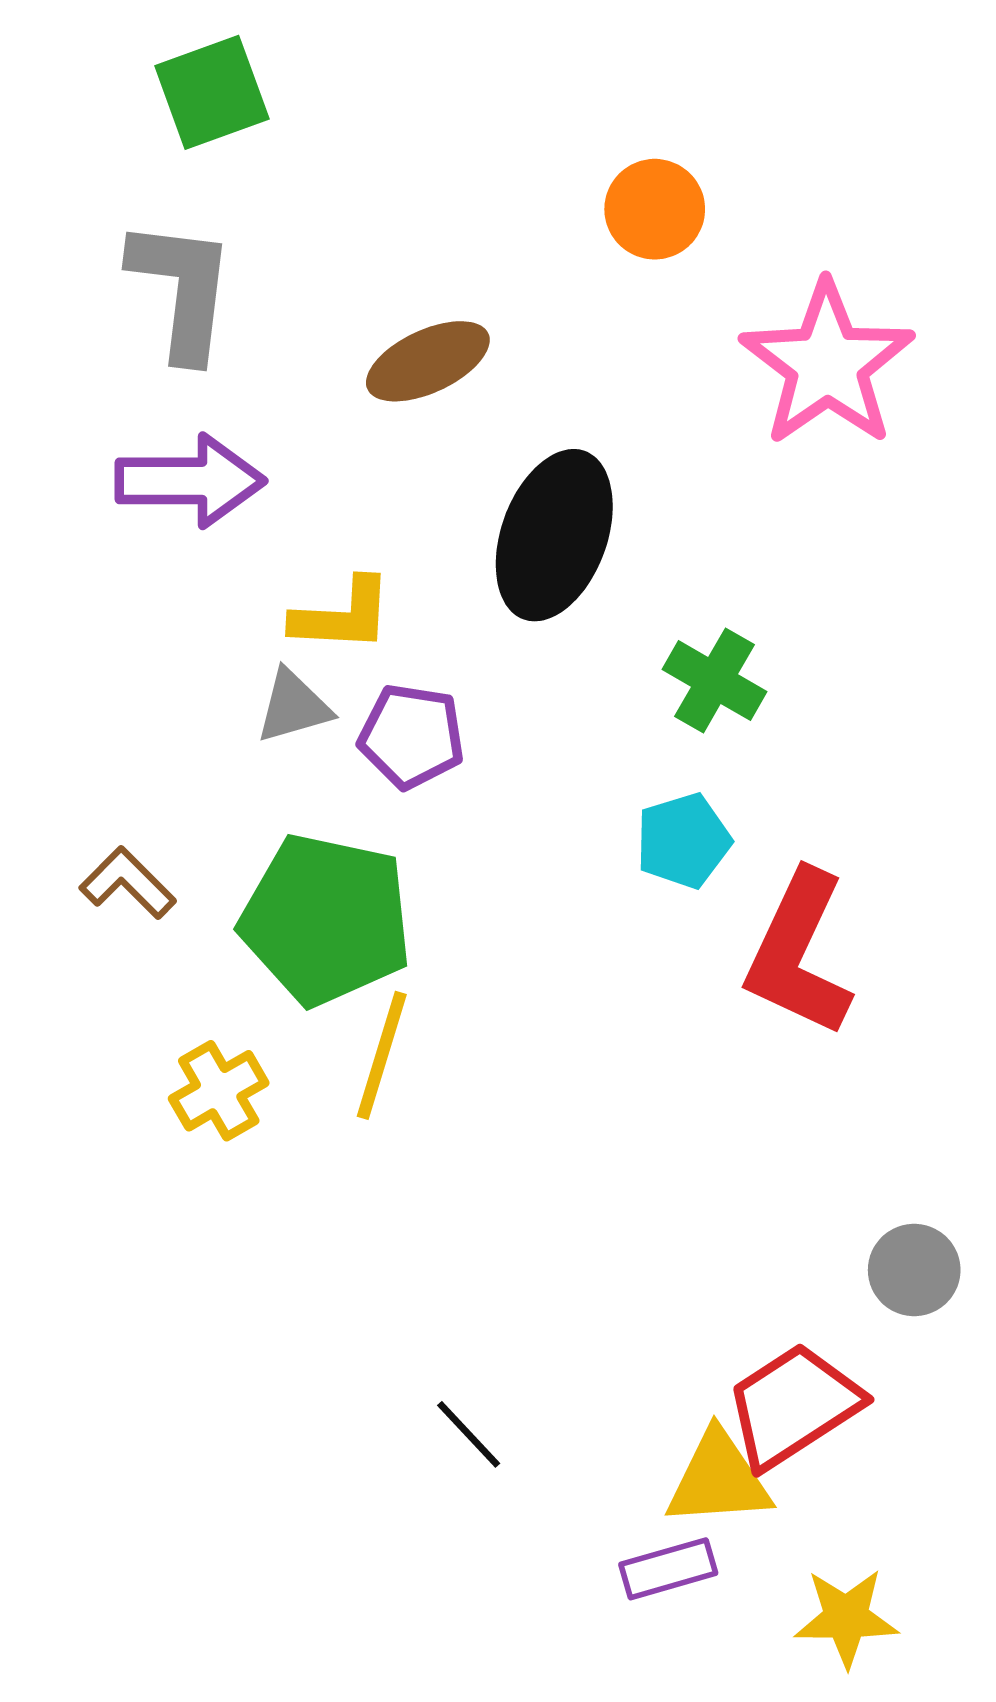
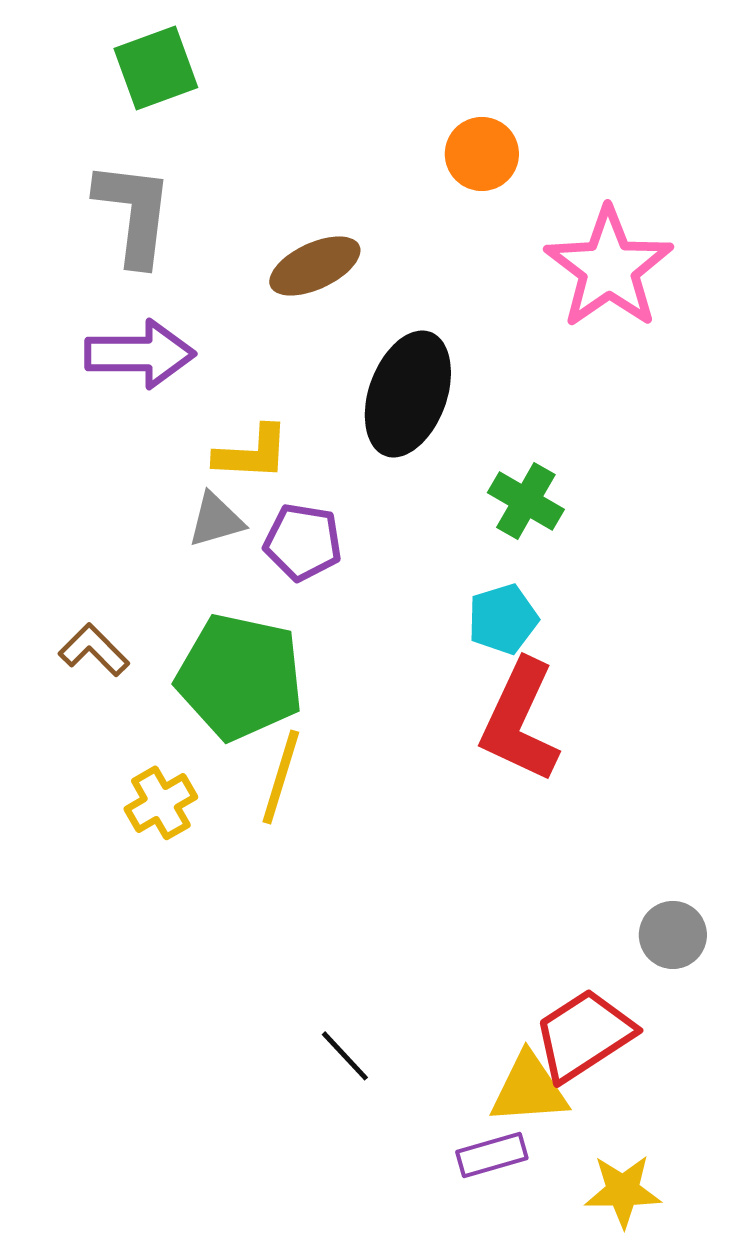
red L-shape: (799, 954) -> (520, 721), moved

